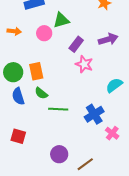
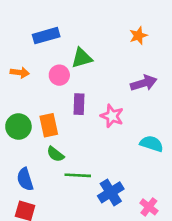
purple rectangle: (76, 44) -> (79, 104), moved, turned -35
cyan semicircle: (114, 85) -> (152, 144), turned 54
blue semicircle: (18, 96) -> (25, 179), moved
blue cross: (94, 114) -> (111, 192), moved

